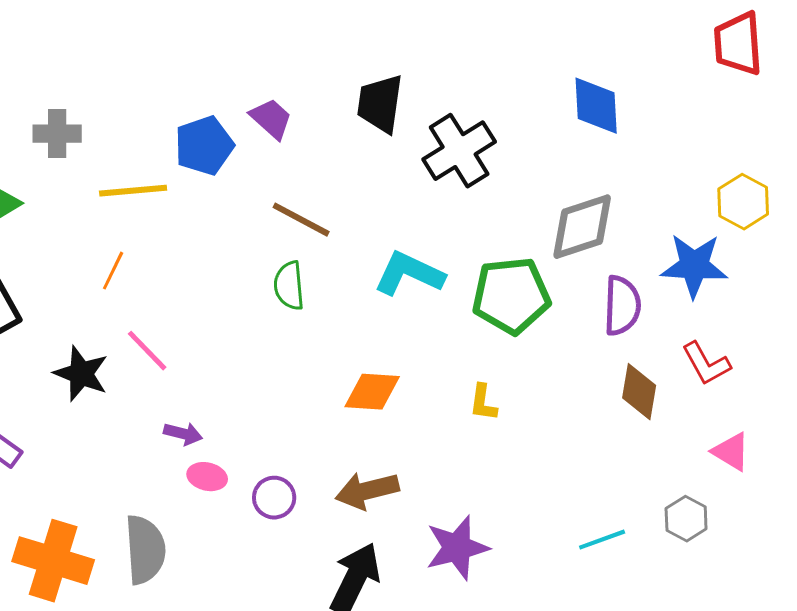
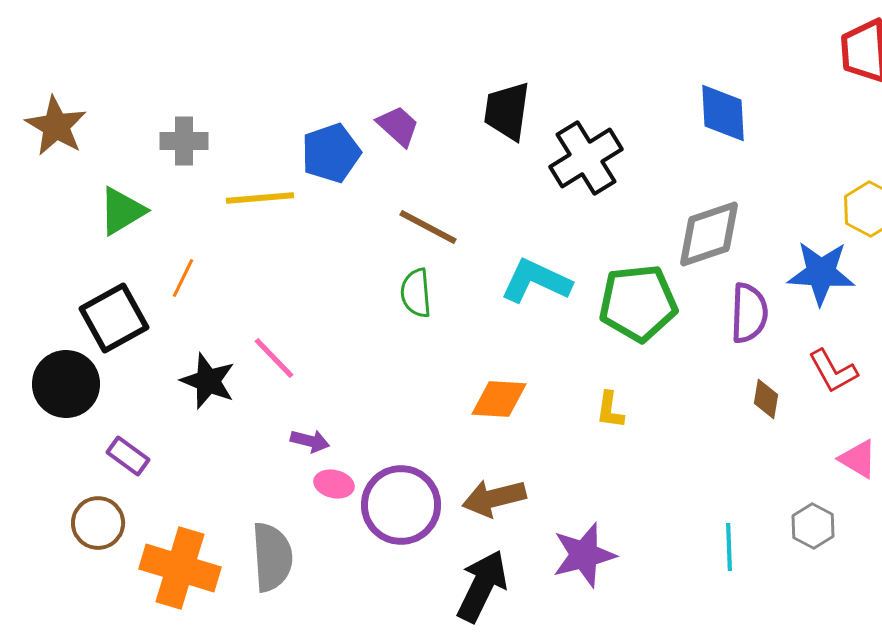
orange line: (113, 271) -> (183, 278), moved
brown diamond: (639, 392) -> (766, 399), size x0.7
purple circle: (274, 498) -> (401, 505), size x1.8
cyan line: (602, 540) -> (729, 547), turned -72

